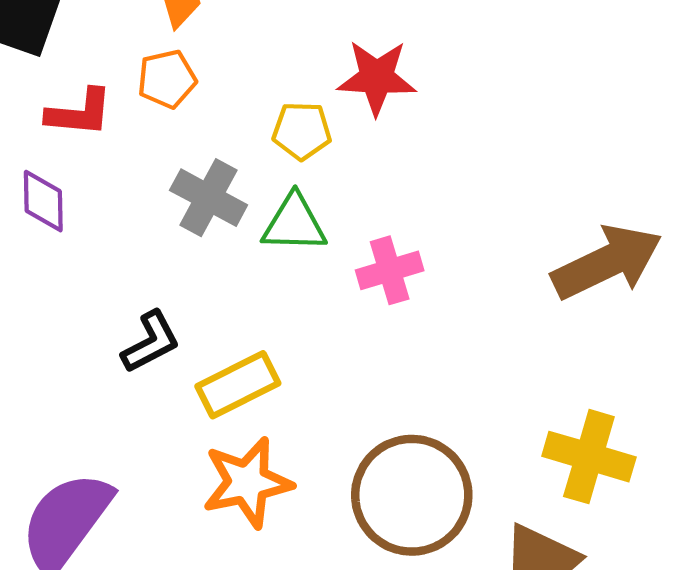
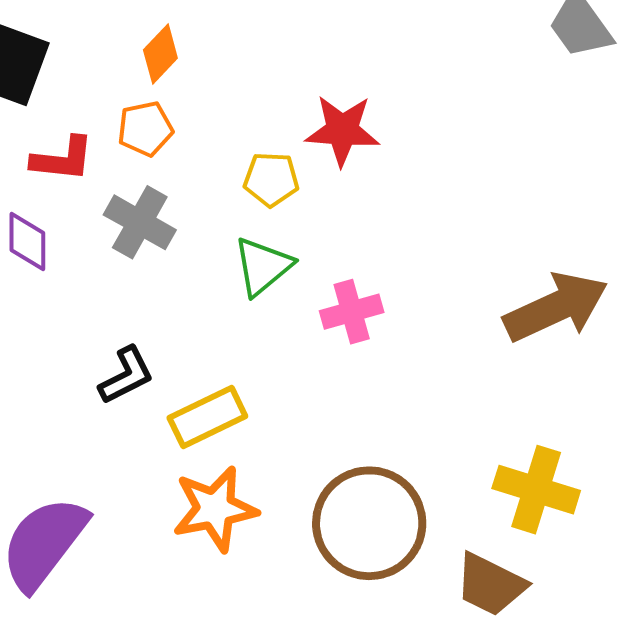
gray cross: (209, 198) -> (140, 222), moved
green triangle: (294, 223) -> (263, 266), turned -42

